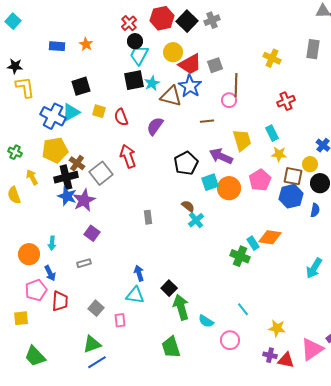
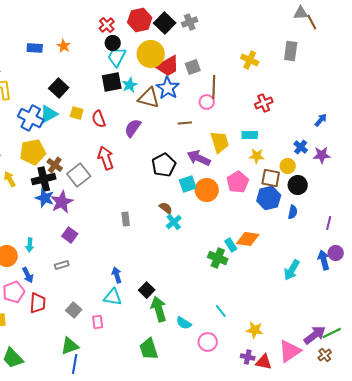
yellow circle: (173, 52) -> (151, 54), size x1.4
black square: (81, 86) -> (59, 88), turned -30
cyan rectangle: (272, 133) -> (250, 135), turned -63
blue line: (97, 362) -> (75, 364), turned -48

